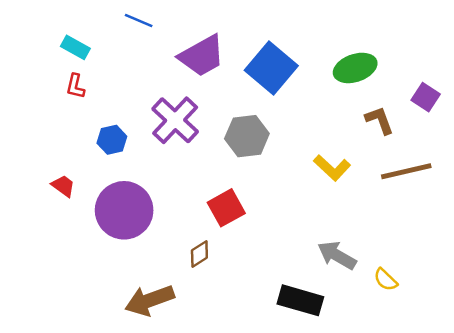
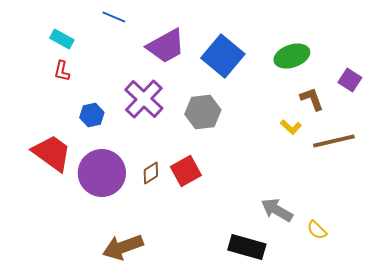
yellow L-shape: (332, 168) -> (291, 127), moved, size x0.7
red trapezoid: (63, 186) -> (52, 153), size x2.0
brown diamond: (199, 254) -> (151, 173), moved

